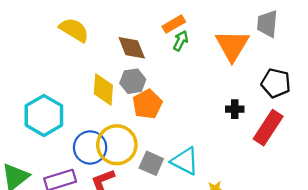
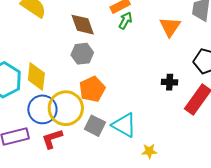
orange triangle: (232, 45) -> (170, 27), size x0.7
yellow diamond: (103, 90) -> (36, 77), moved
orange pentagon: (147, 104) -> (92, 89), moved

